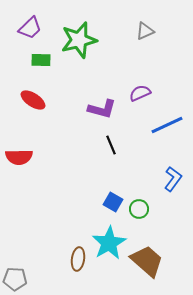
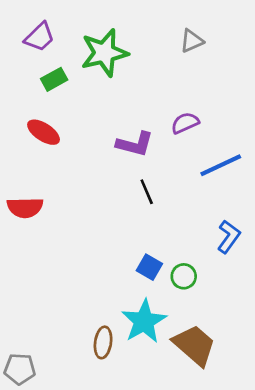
green rectangle: (41, 60) -> (54, 79), turned -30

